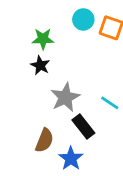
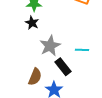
cyan line: (110, 103) -> (82, 50), turned -32

